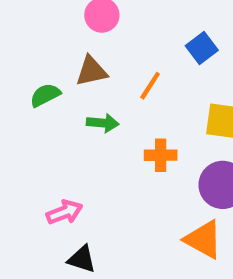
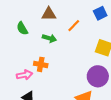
green semicircle: (45, 95) -> (22, 28), moved, turned -104
orange cross: (161, 155) -> (41, 64), moved

